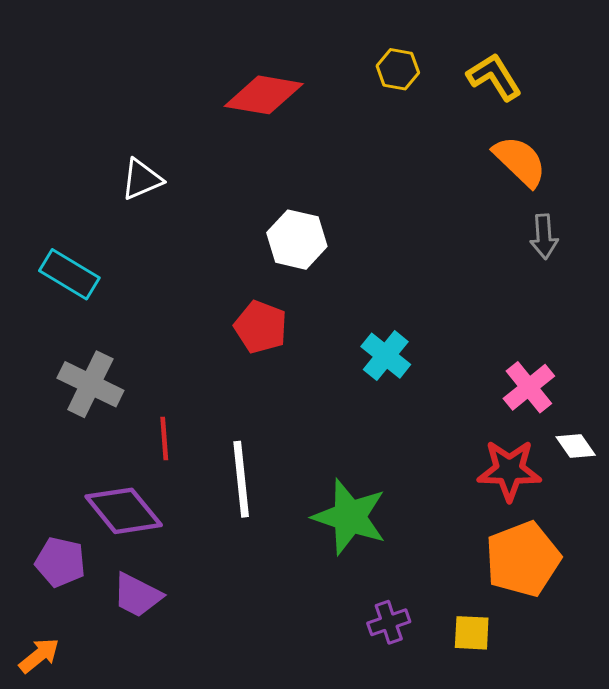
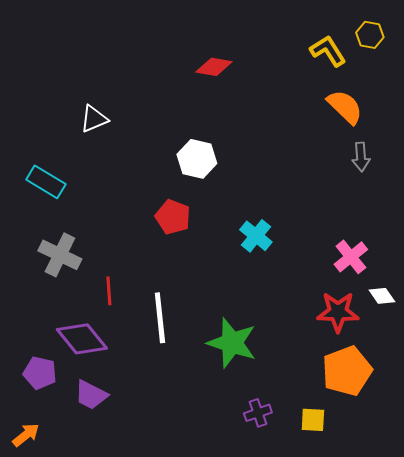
yellow hexagon: (398, 69) -> (370, 35), moved
red diamond: (264, 95) -> (214, 67), moved, size x0.7

